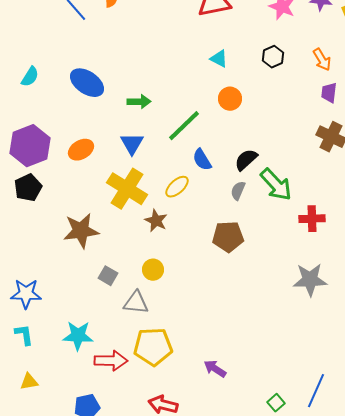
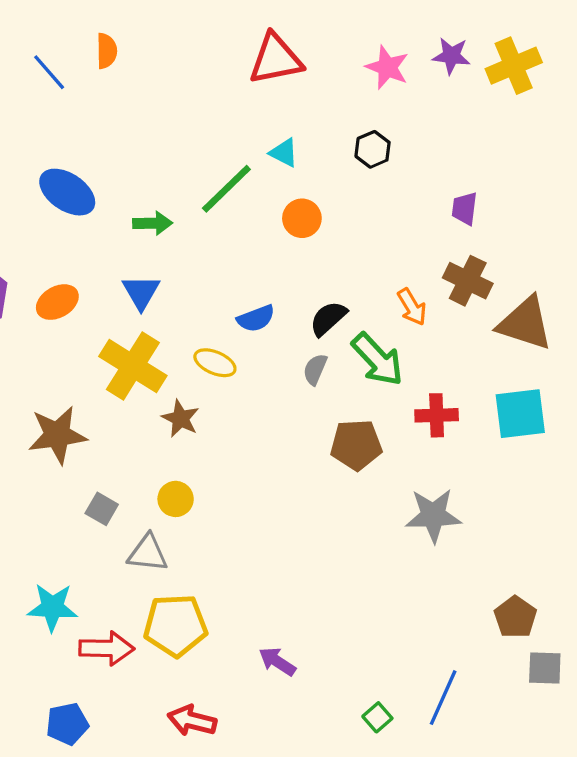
orange arrow: (322, 60) -> (412, 307), moved
green line: (184, 126) -> (226, 189), moved
blue semicircle: (202, 160) -> (256, 318), turned -80
yellow ellipse: (177, 187) -> (215, 363), turned 65
brown pentagon: (228, 237) -> (356, 445), moved

